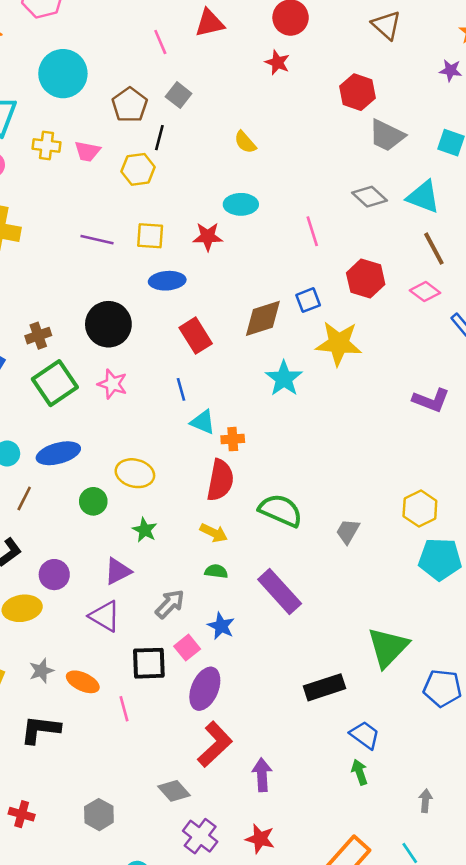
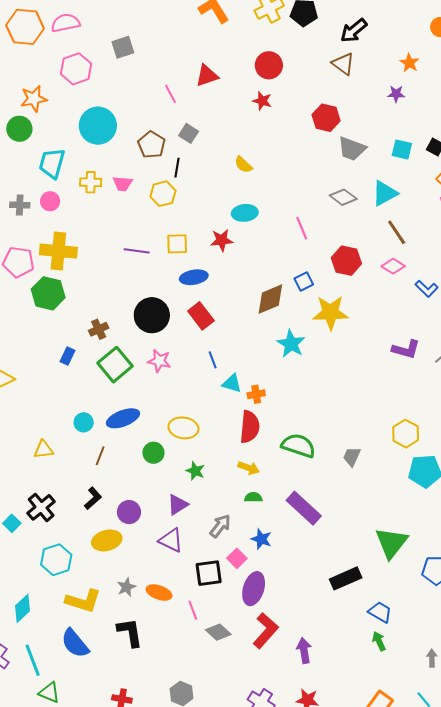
cyan triangle: (423, 197) -> (385, 193), turned -44
red rectangle: (196, 336) -> (201, 316), moved
black L-shape: (40, 730) -> (130, 632), turned 80
gray diamond: (174, 791) -> (218, 632), moved

